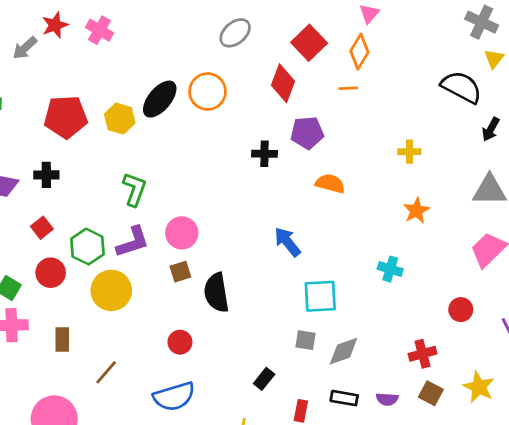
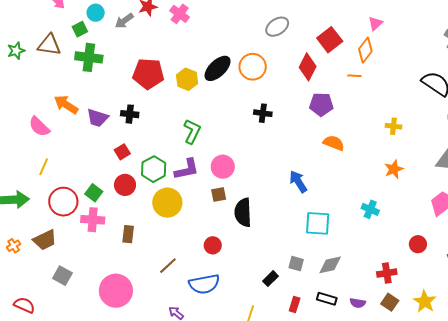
black cross: (265, 154) -> (263, 113), moved
gray square: (305, 340) -> (296, 264), moved
brown line: (106, 372) -> (168, 266), moved

